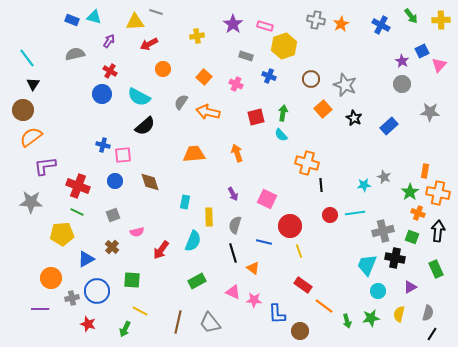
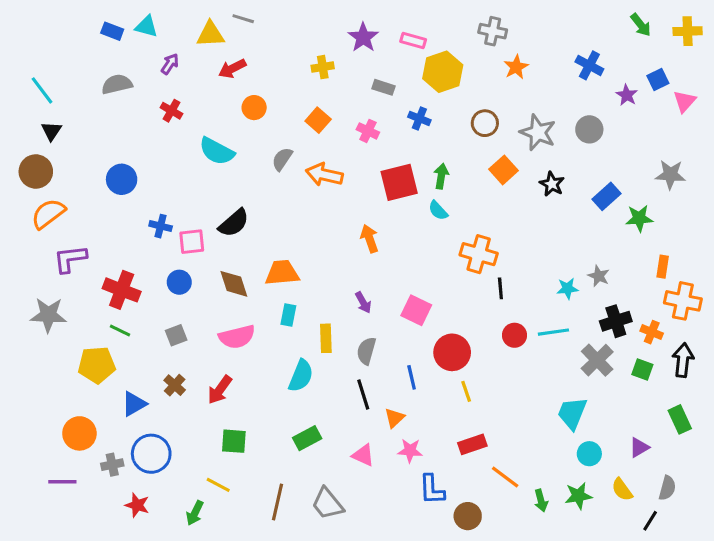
orange star: (341, 24) -> (516, 67), moved
blue cross: (381, 25) -> (589, 65), moved
yellow cross: (197, 36) -> (323, 67), moved
gray circle: (402, 84) -> (589, 129), moved
blue circle: (102, 94) -> (122, 179), moved
red square: (256, 117) -> (399, 182), size x1.4
black semicircle: (145, 126) -> (234, 223), moved
orange trapezoid: (194, 154) -> (282, 273), moved
green star: (410, 192) -> (639, 218), moved, turned 30
gray cross: (383, 231) -> (597, 360), turned -30
pink semicircle: (137, 232) -> (237, 337), moved, size x1.6
blue line: (264, 242) -> (412, 377), turned 63
red arrow: (161, 250) -> (220, 390), moved
black cross: (395, 258) -> (616, 321), moved, turned -30
orange triangle: (253, 268) -> (394, 418), turned 40
green square: (132, 280) -> (234, 441), moved
red rectangle: (303, 285) -> (472, 444), turned -54
pink star: (254, 300) -> (410, 451), moved
yellow semicircle: (399, 314) -> (622, 490), turned -49
black line: (432, 334) -> (650, 521), moved

